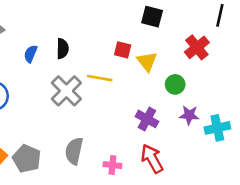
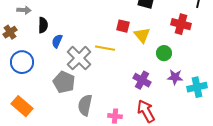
red cross: (197, 47) -> (181, 24), turned -36
black semicircle: (63, 49) -> (43, 25), moved
blue semicircle: (31, 54) -> (57, 41), moved
gray pentagon: (27, 159) -> (64, 82), moved

